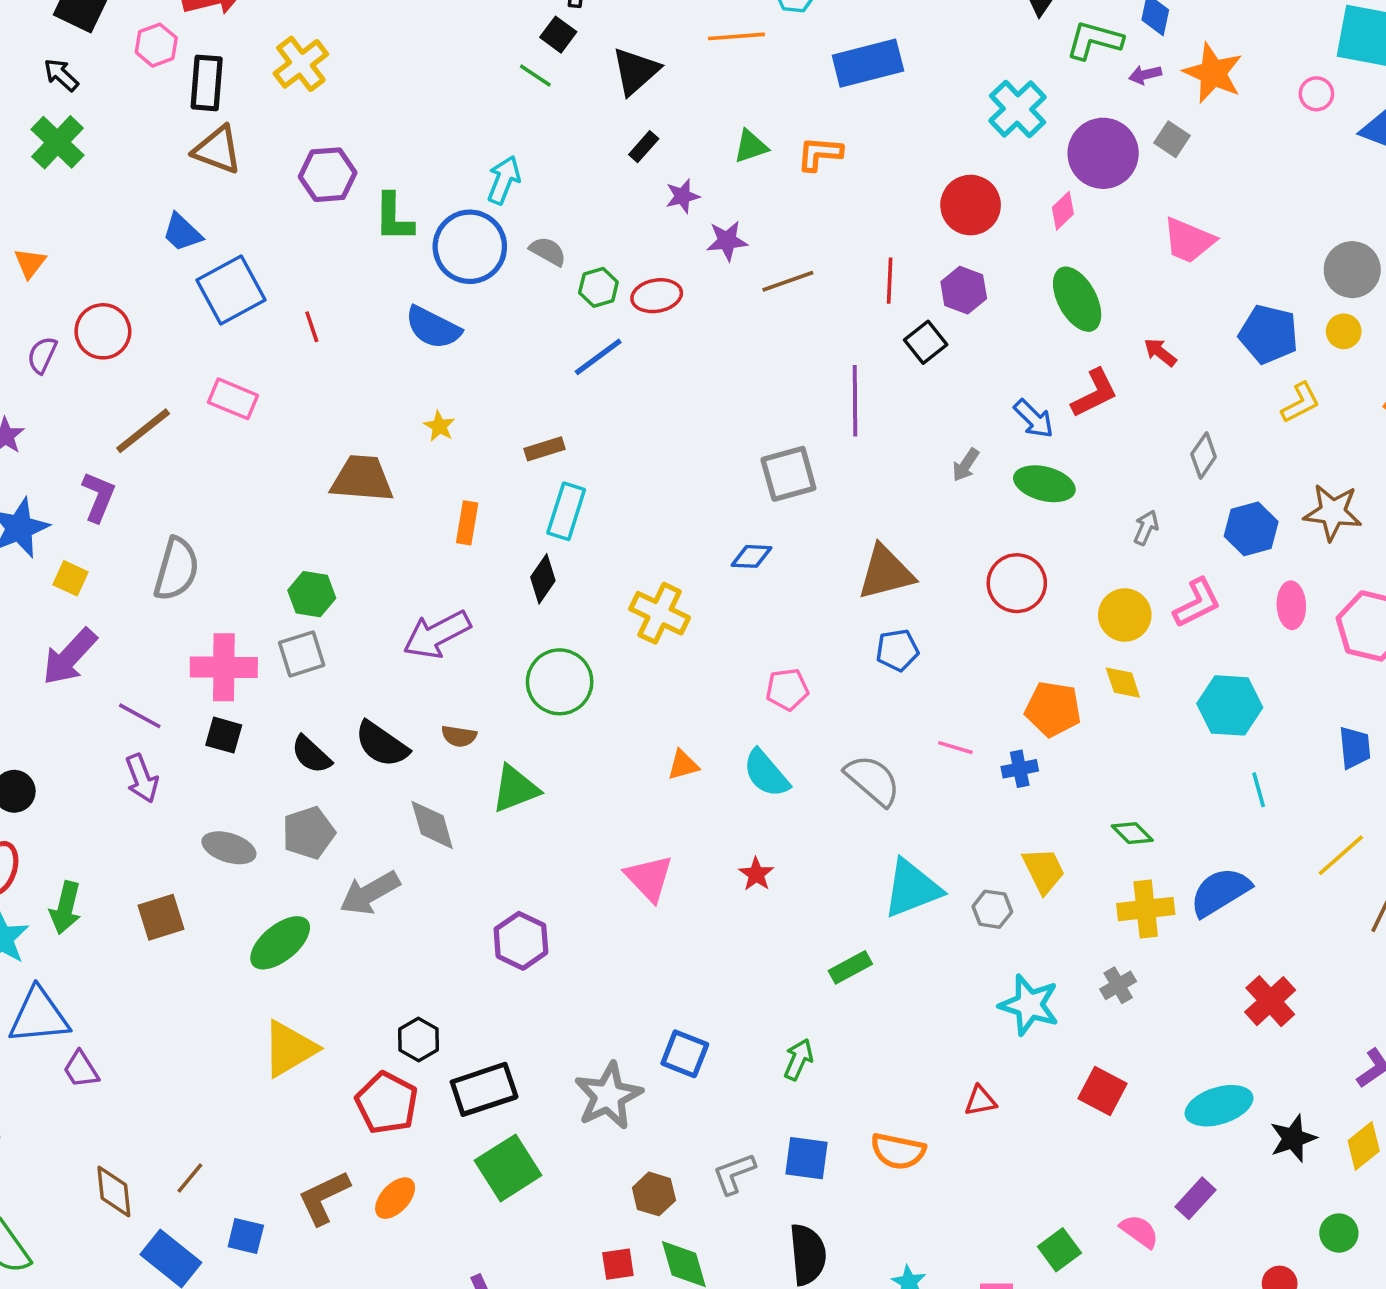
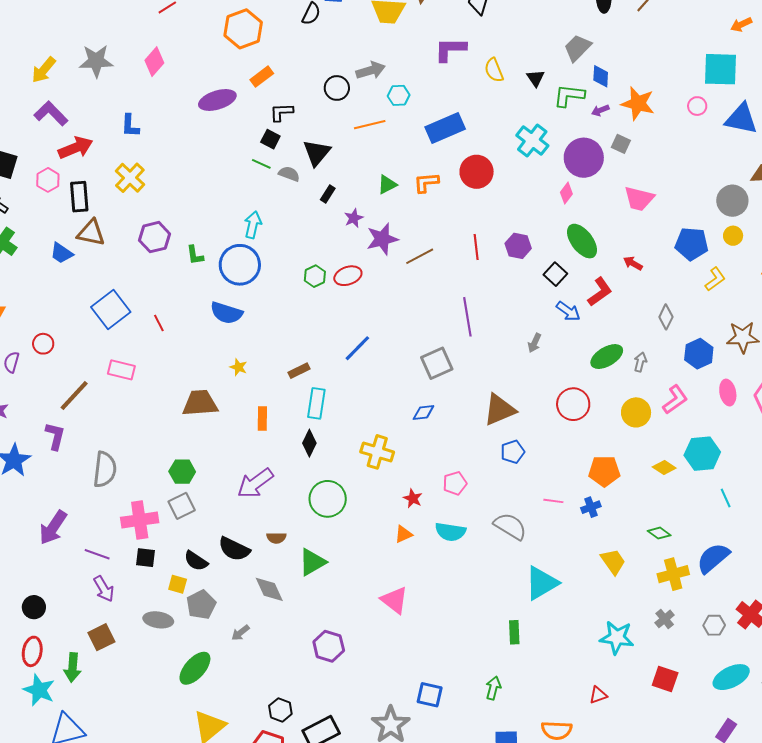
red circle: (971, 205) -> (477, 172), moved
green L-shape: (394, 217) -> (195, 255), size x0.7
blue trapezoid: (182, 233) -> (61, 253), moved
purple star: (727, 241) -> (382, 239), size x1.4
gray semicircle: (548, 251) -> (289, 174), moved
red circle: (103, 331) -> (43, 344), size x0.7
black square: (926, 342) -> (555, 274), moved
blue line: (598, 357) -> (357, 348), moved
green ellipse: (1044, 484) -> (607, 357), moved, turned -36
yellow square: (71, 578) -> (178, 584), moved
yellow diamond: (1123, 683) -> (664, 468), moved, turned -30
cyan semicircle: (766, 773) -> (450, 532), turned -32
red star: (756, 874) -> (413, 498), moved
gray arrow: (370, 893) -> (240, 633), size x0.6
gray hexagon: (992, 909) -> (714, 625), moved
brown square: (161, 917) -> (101, 637), moved
green rectangle: (850, 967) -> (514, 632), turned -55

